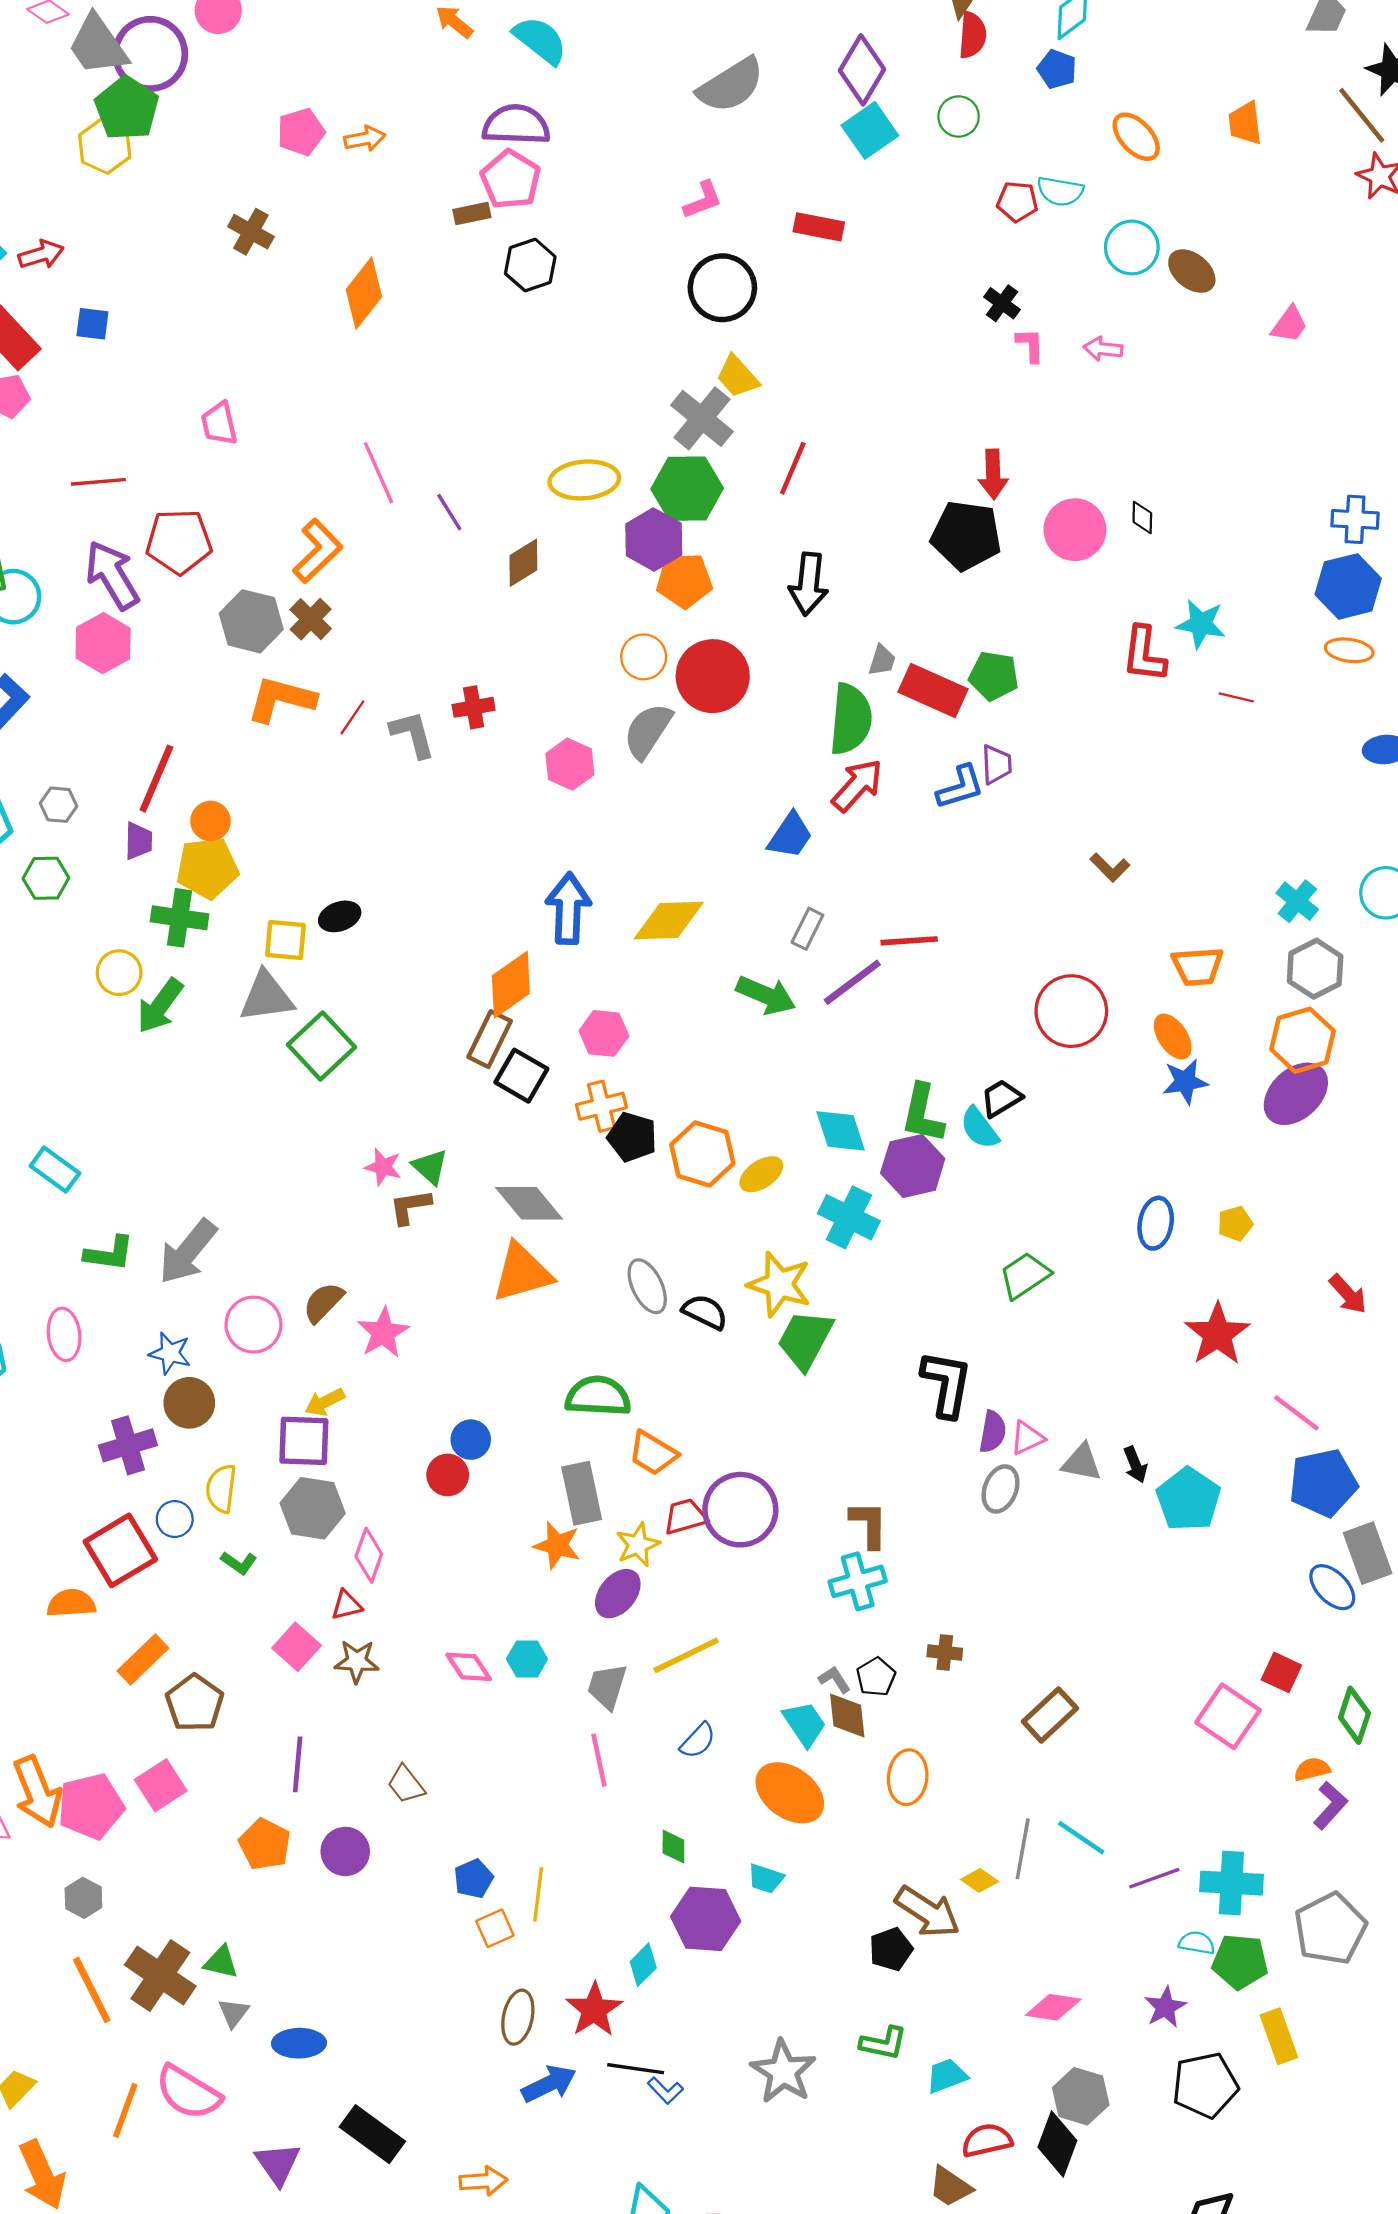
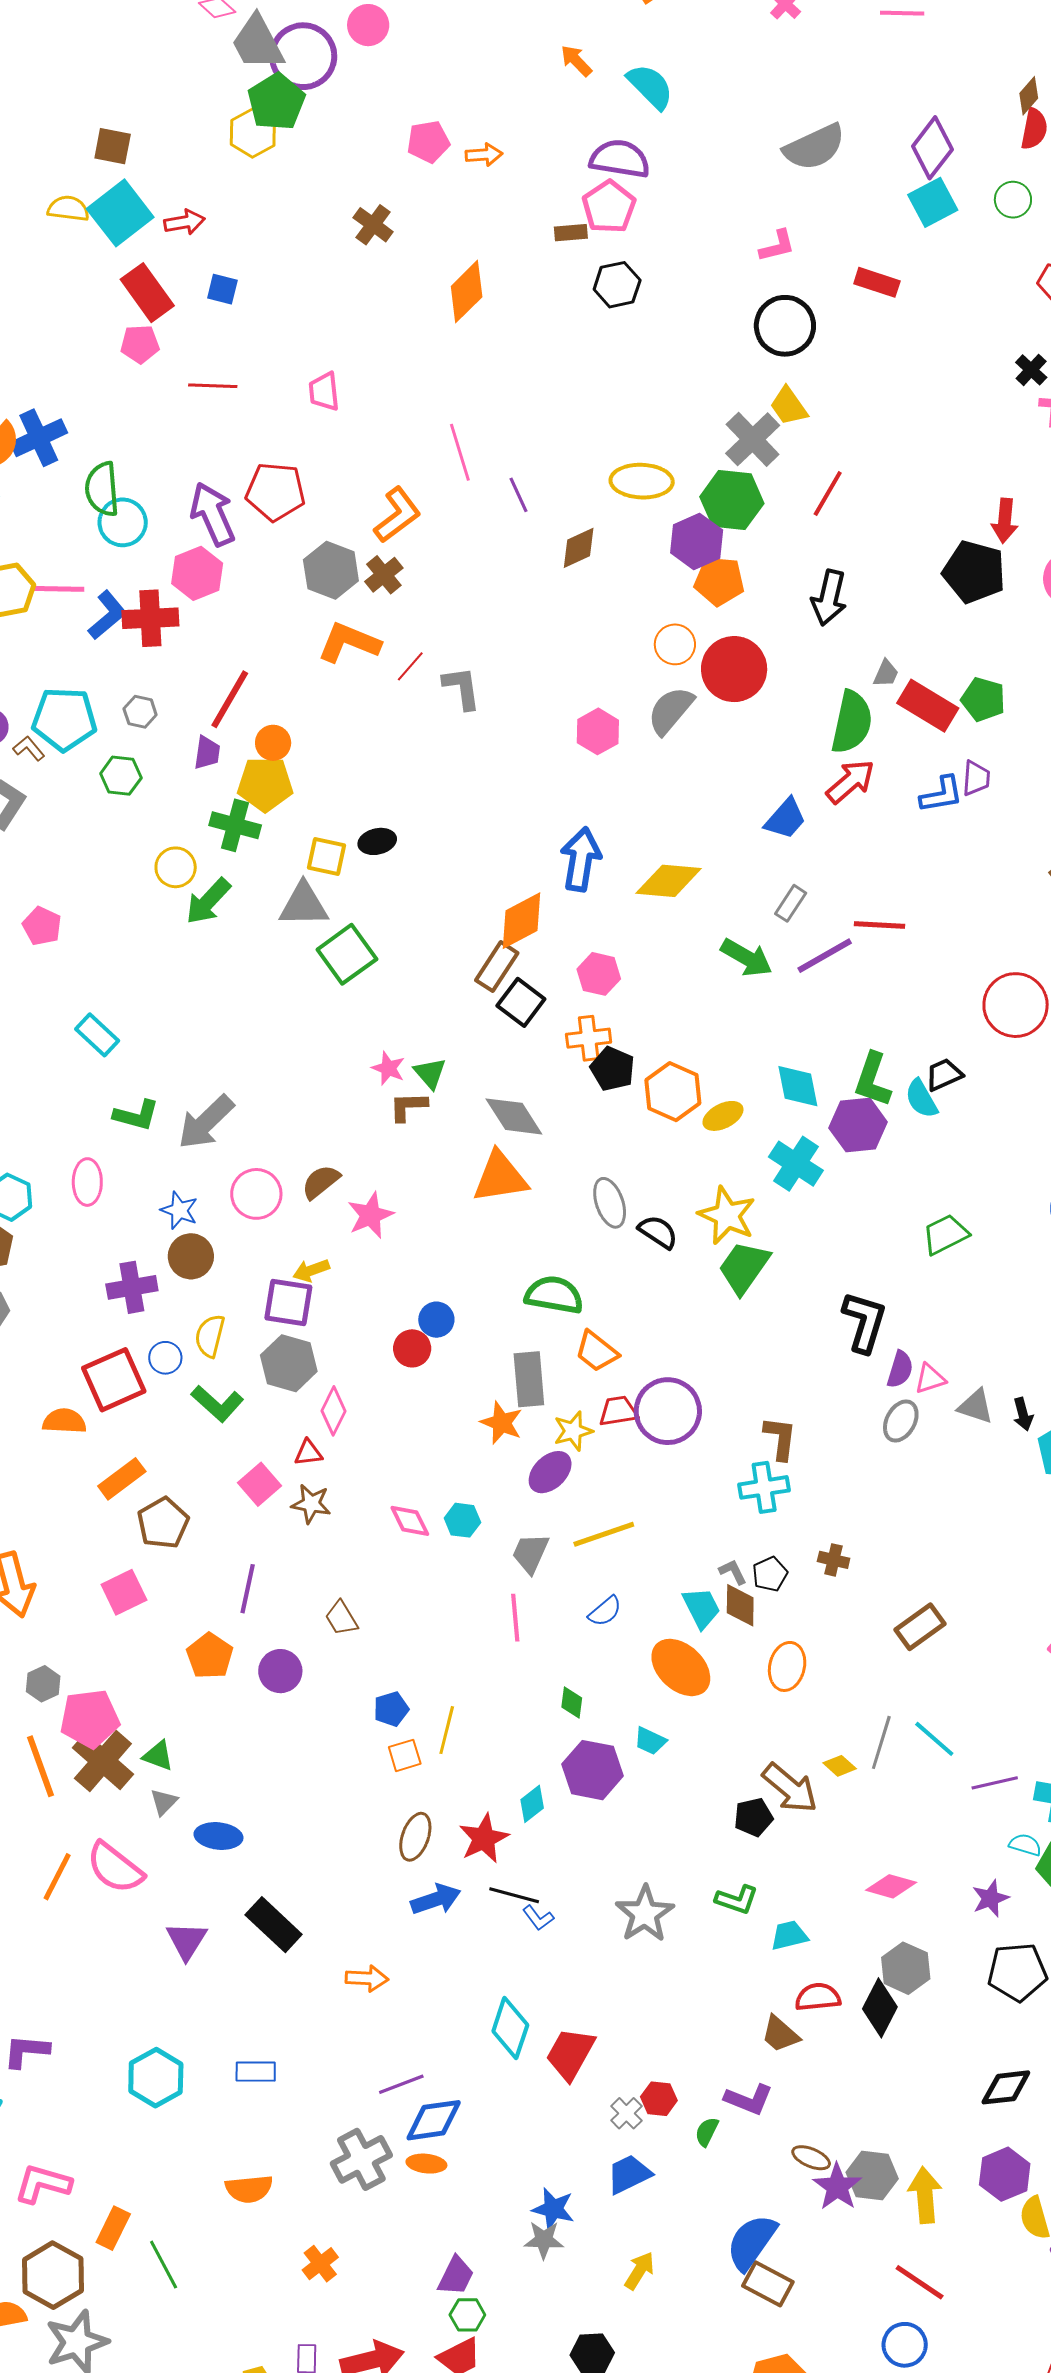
red line: (98, 482) -> (213, 386), moved
red cross: (474, 707) -> (150, 618), moved, size x1.5
green L-shape: (239, 1563) -> (217, 1404), size x1.6
pink pentagon: (91, 1806) -> (90, 1719), moved

